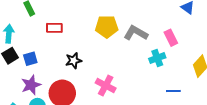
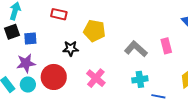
yellow pentagon: (107, 27) -> (94, 31), moved
gray L-shape: (136, 33) -> (136, 49), moved
cyan cross: (157, 58) -> (140, 79), moved

